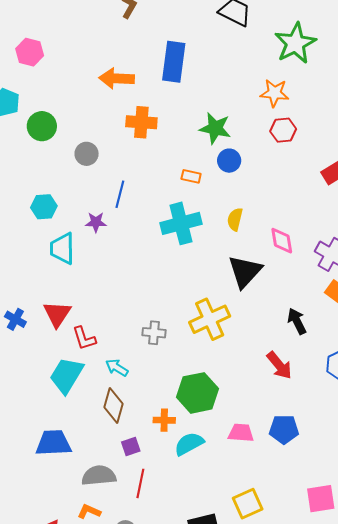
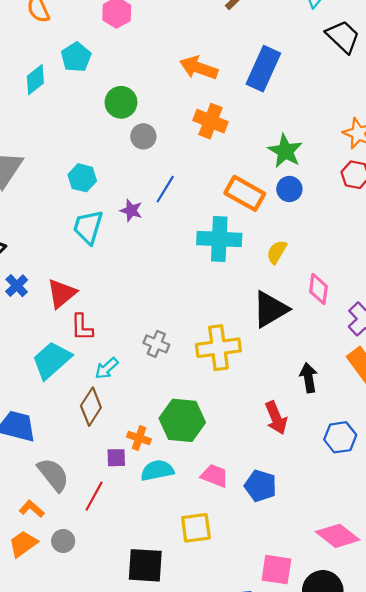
green circle: (42, 126) -> (121, 102), moved
orange rectangle: (191, 176) -> (245, 193), size x1.8
cyan arrow: (117, 368) -> (107, 368), turned -90
purple square: (131, 446) -> (116, 458), moved
gray semicircle: (99, 476) -> (53, 475), turned 40
yellow square: (248, 504) -> (196, 528), moved

